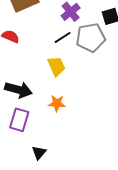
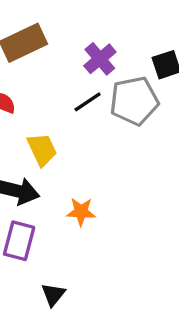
yellow trapezoid: (56, 66) -> (42, 150), moved

